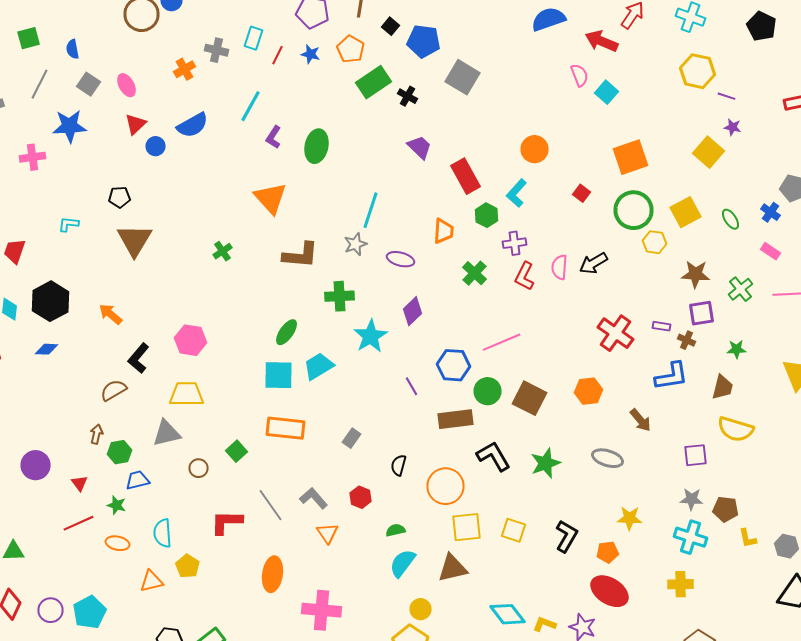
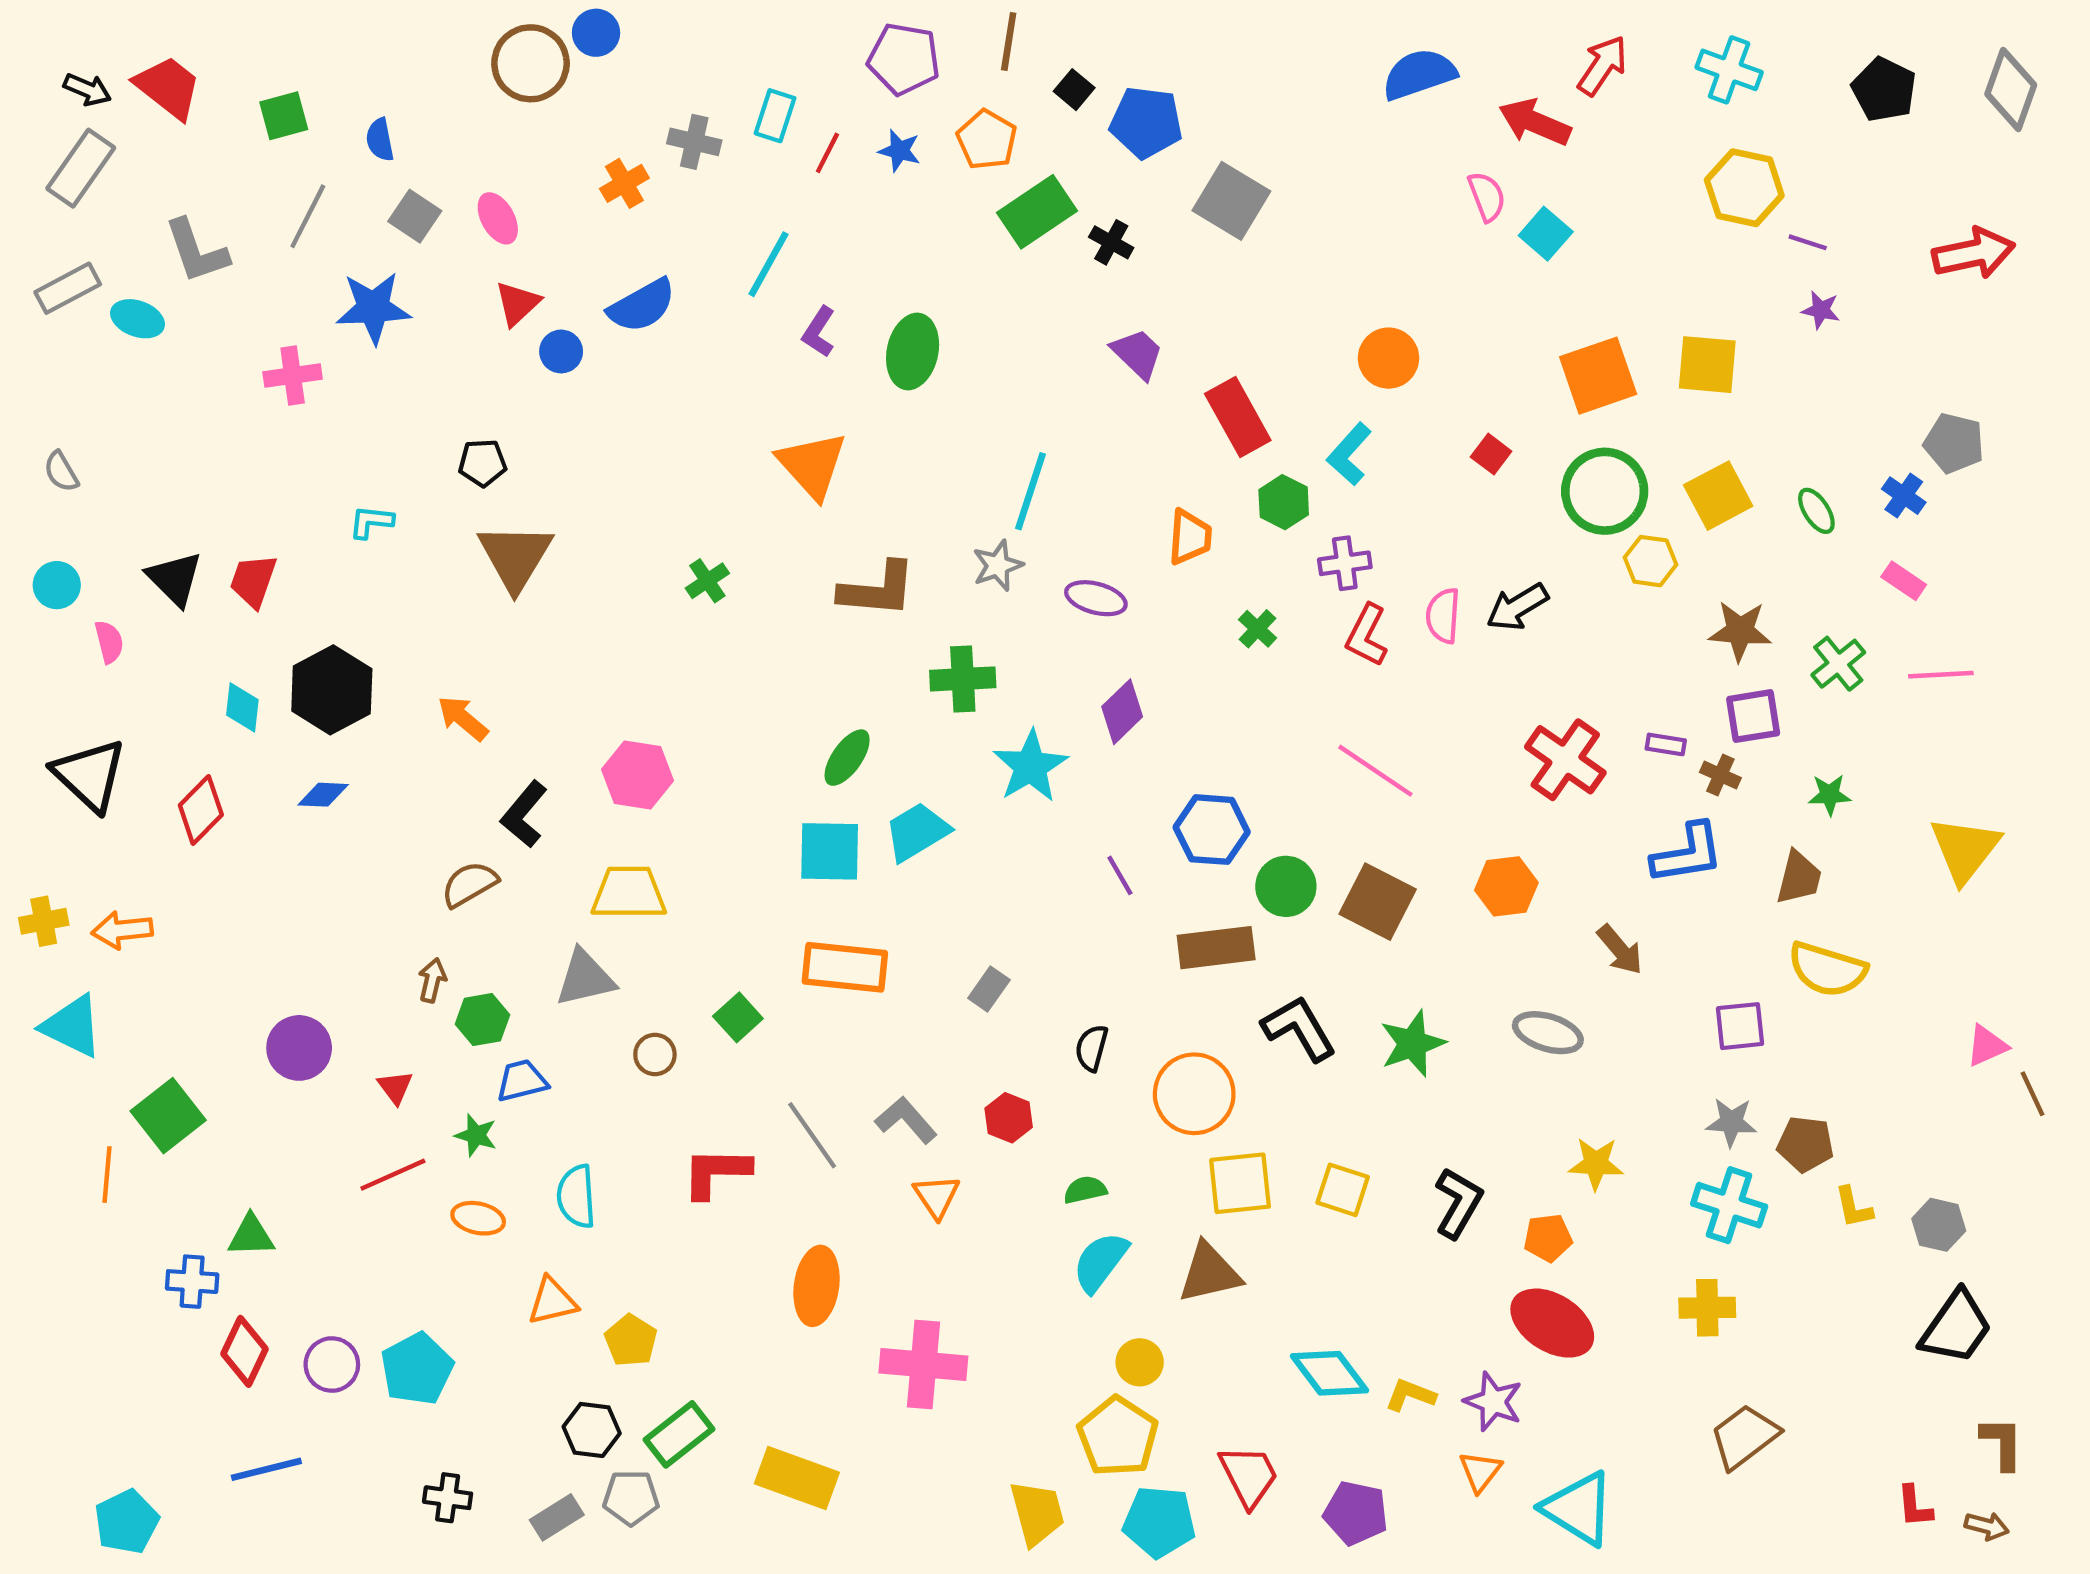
yellow square: (708, 152) -> (1707, 365), moved, turned -36
green cross: (474, 273) -> (1258, 629), size x0.7
pink line: (502, 342) -> (1375, 771), moved, turned 57
yellow pentagon: (188, 566) -> (631, 1340), moved

